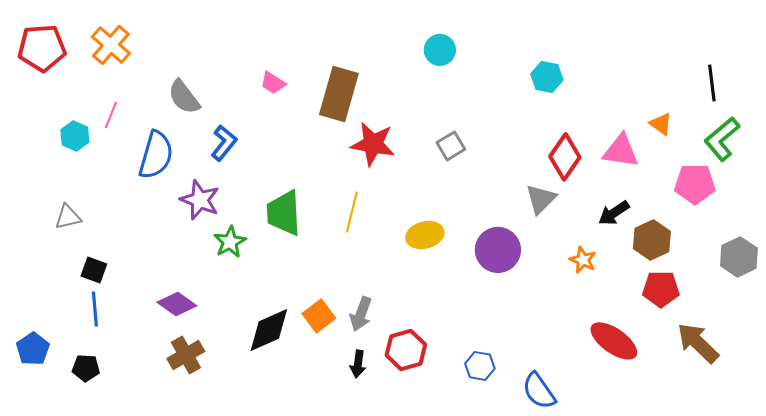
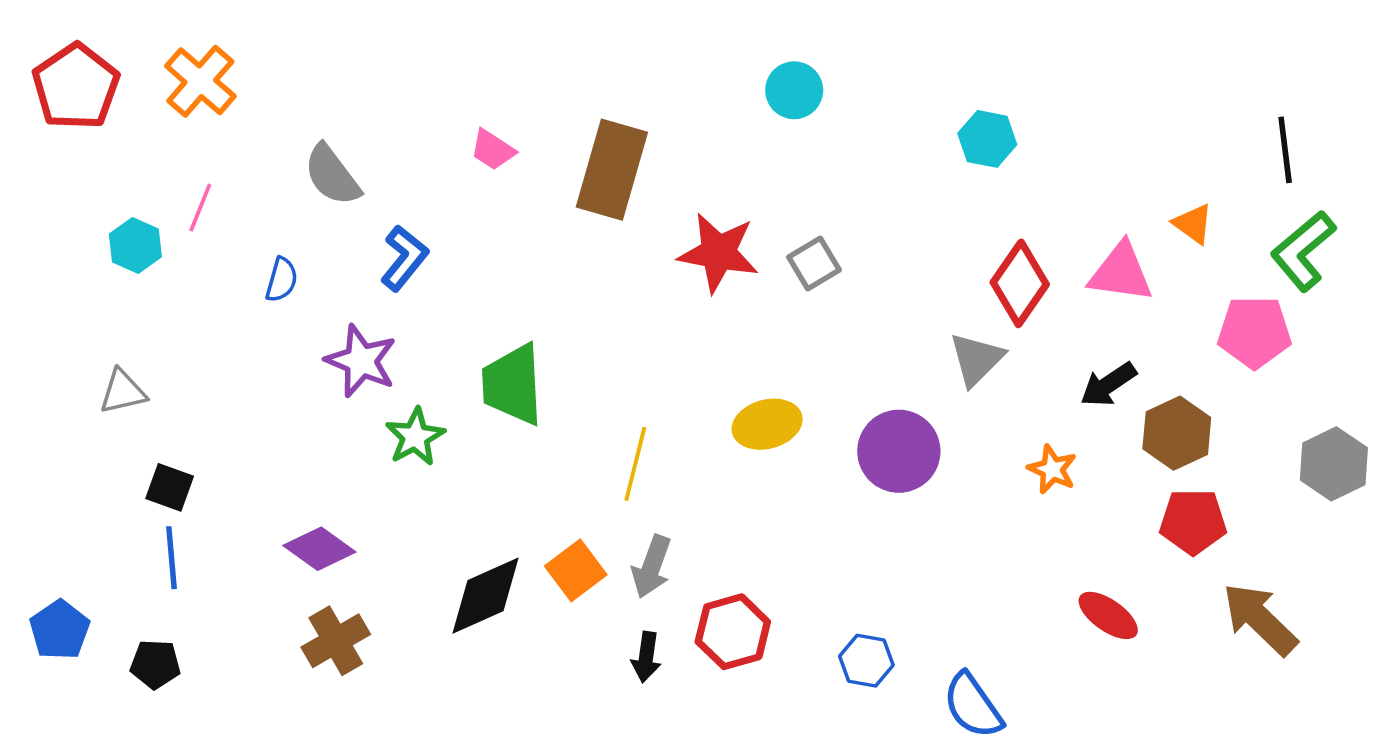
red pentagon: (42, 48) -> (76, 87), turned -30
red star: (373, 144) -> (718, 253), moved
blue semicircle: (156, 155) -> (282, 280), size x0.5
yellow line: (352, 212) -> (635, 464), moved
red ellipse: (614, 341) -> (1108, 615), size x0.7

